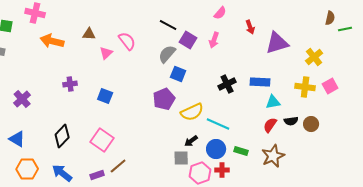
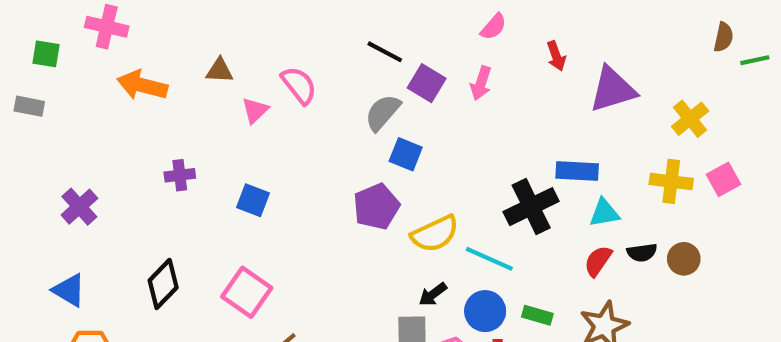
black cross: (227, 84) -> (531, 207), moved, size x1.4

